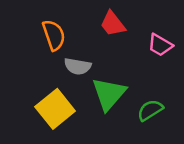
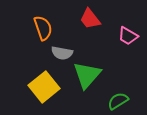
green semicircle: (150, 110) -> (118, 101), moved

